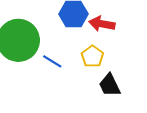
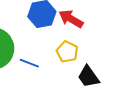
red arrow: (102, 24) -> (71, 19), turned 30

